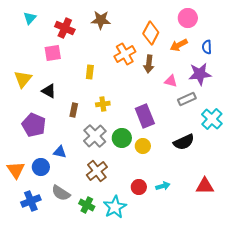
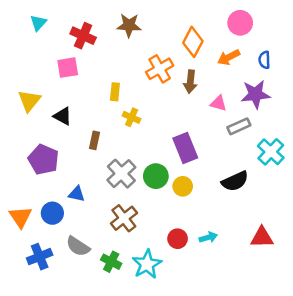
yellow cross: (103, 104) -> (132, 117), moved, turned 32

